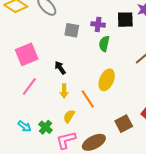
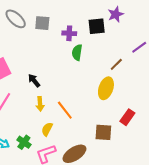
gray square: (72, 30) -> (42, 23), moved
yellow ellipse: (107, 80) -> (106, 88), moved
brown square: (124, 124) -> (103, 132), turned 36

